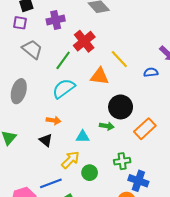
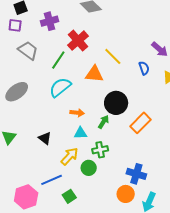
blue semicircle: (151, 72) -> (144, 68), turned 80
gray ellipse: (19, 91) -> (17, 92), turned 40
orange arrow: (54, 120) -> (77, 113), moved
green arrow: (107, 126) -> (103, 122), turned -64
green cross: (122, 161) -> (100, 150), moved

